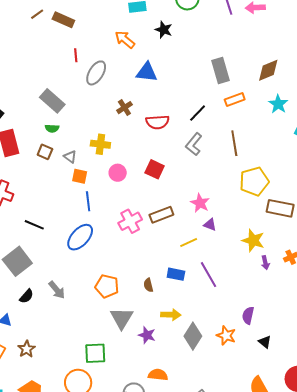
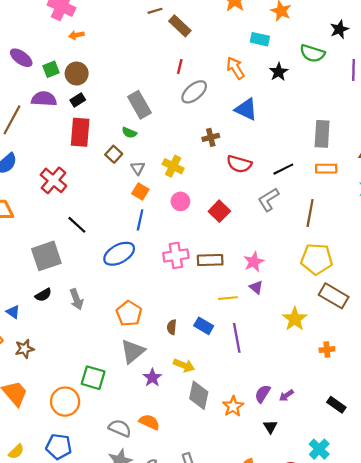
purple arrow: (265, 263) -> (286, 395), moved, turned 48
gray diamond: (193, 336) -> (199, 395), turned -40

